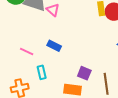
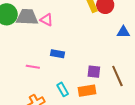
cyan rectangle: (42, 72) -> (63, 89), moved

